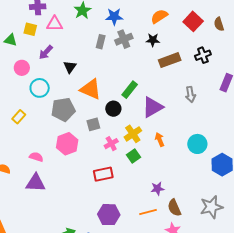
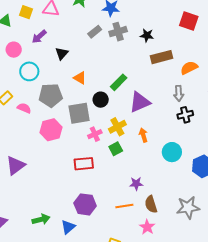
orange semicircle: (159, 16) -> (189, 68), moved
red square: (193, 21) -> (189, 21), turned -30
gray rectangle: (101, 42) -> (95, 32), turned 32
black cross: (203, 55) -> (185, 115), moved
orange triangle: (91, 89) -> (80, 78), size x0.6
gray square: (93, 124) -> (79, 113), size x1.6
cyan circle: (197, 144) -> (172, 152), moved
pink semicircle: (36, 157) -> (24, 108), moved
purple triangle: (36, 183) -> (16, 165), turned -45

